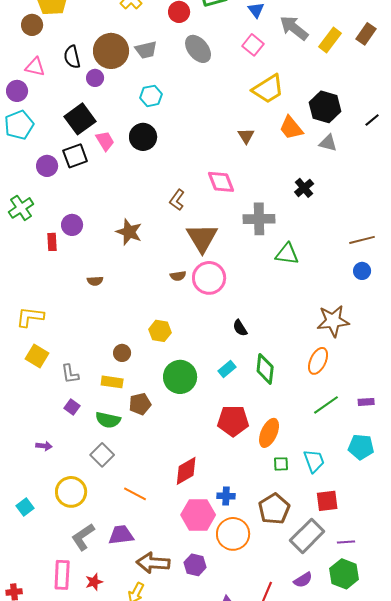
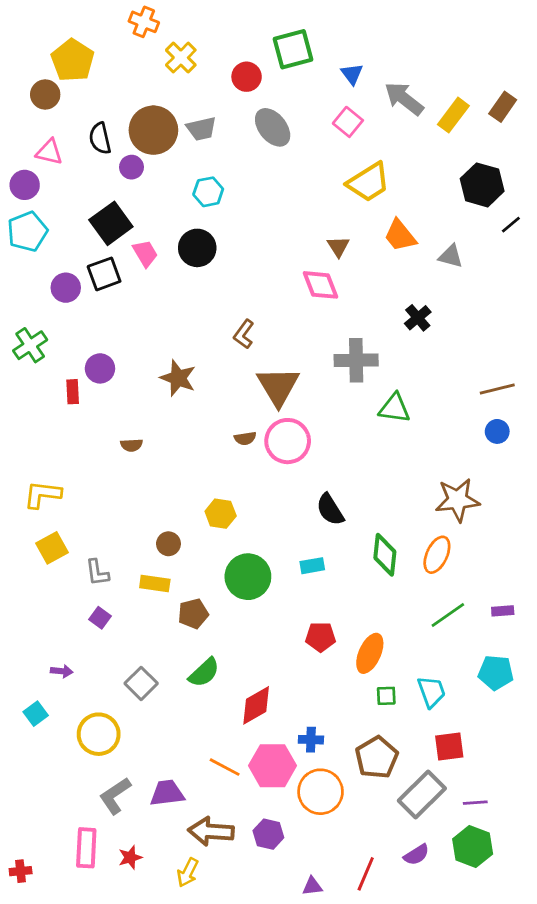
black hexagon: (325, 107) -> (482, 185), moved
pink diamond: (221, 182) -> (321, 285), moved
black semicircle: (240, 328) -> (330, 510), size x1.4
yellow square: (37, 356) -> (52, 548), turned 30
cyan rectangle: (227, 369) -> (312, 566), turned 30
green diamond: (265, 369) -> (385, 555), moved
green semicircle: (108, 420) -> (204, 673), moved, turned -55
red pentagon: (233, 421) -> (321, 637), size x0.7
orange line: (135, 494) -> (225, 767), moved
cyan square: (25, 507) -> (36, 714), moved

